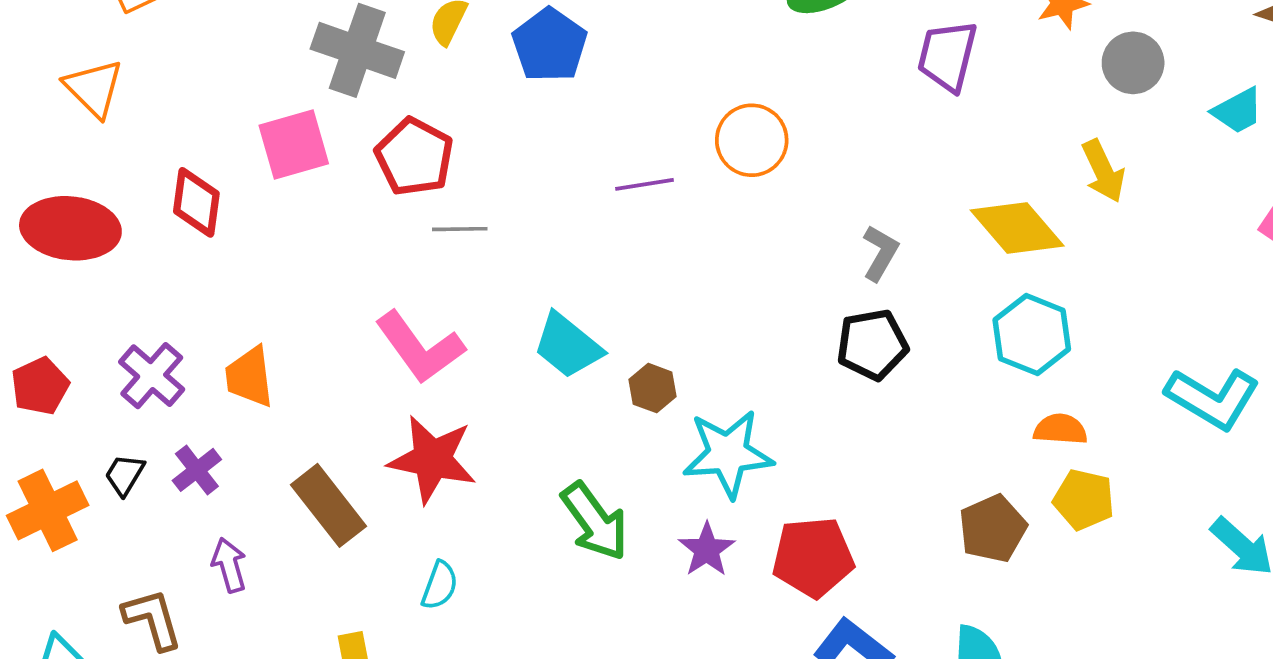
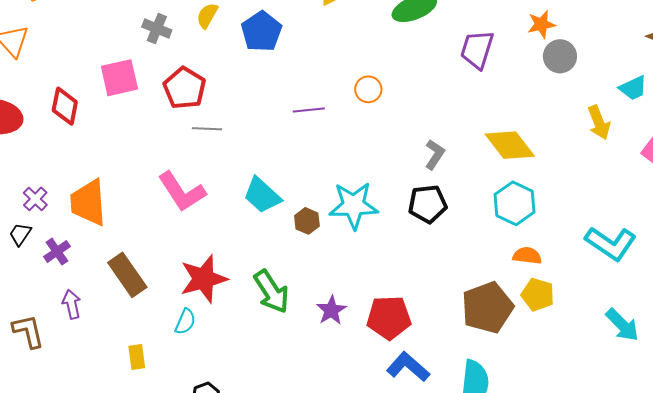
gray cross: (357, 50) -> (157, 29), size x0.6
gray circle: (1133, 63) -> (560, 56), moved
orange circle: (752, 140) -> (368, 89), size x0.7
yellow arrow: (1103, 171) -> (599, 123), moved
purple cross: (152, 376) -> (35, 199), size x0.7
orange trapezoid: (249, 377) -> (88, 203), size x1.4
cyan star: (728, 454) -> (354, 205), moved
red star: (432, 459) -> (204, 279), moved, turned -30
black trapezoid: (125, 475) -> (20, 234), moved
brown pentagon: (993, 529) -> (487, 308), size x1.4

